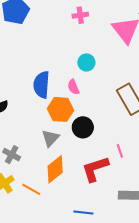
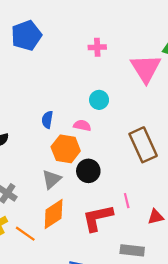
blue semicircle: (41, 85) -> (47, 120), size x0.6
pink semicircle: (73, 87) -> (82, 125), turned 119

